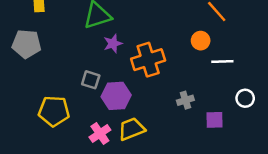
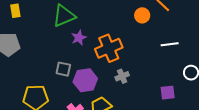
orange circle: (201, 41) -> (142, 15), moved
gray cross: (185, 100) -> (122, 76), moved

